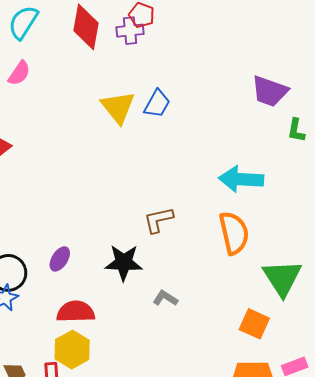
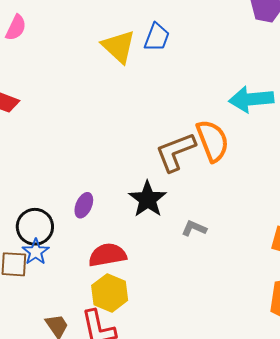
brown L-shape: (158, 220) -> (176, 152), size x1.4
orange semicircle: (234, 233) -> (213, 141), moved
black star: (124, 263) -> (148, 199), turned -30

